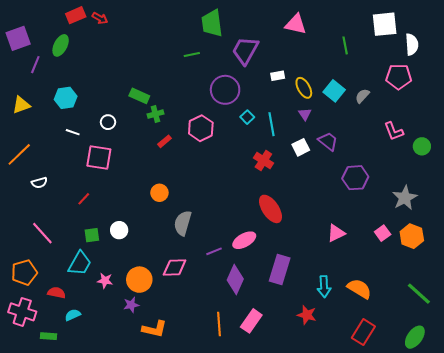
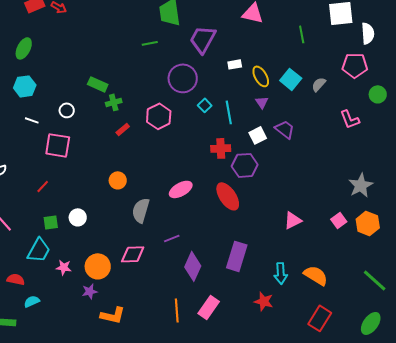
green ellipse: (61, 45) -> (24, 48), moved
green circle: (422, 146) -> (378, 94), moved
red cross: (263, 160) -> (221, 148), turned -36
purple hexagon: (355, 178) -> (245, 165), moved
pink ellipse: (244, 240) -> (181, 189), moved

